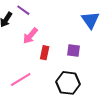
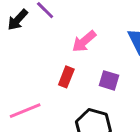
pink arrow: (30, 36) -> (84, 41), moved

